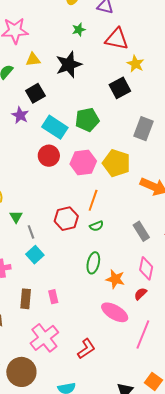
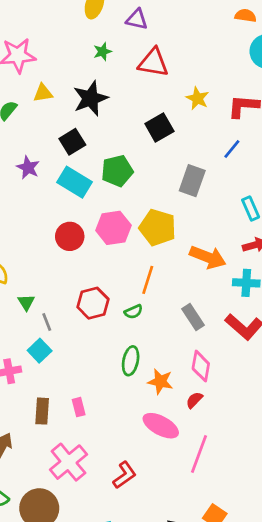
yellow star: (135, 64) -> (197, 98), moved
black square: (35, 93) -> (72, 142), moved
red circle: (49, 156) -> (70, 236), moved
orange line: (93, 200) -> (148, 280), moved
cyan square: (35, 255) -> (40, 351), moved

